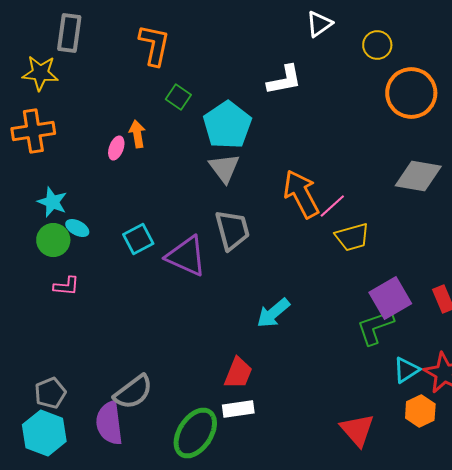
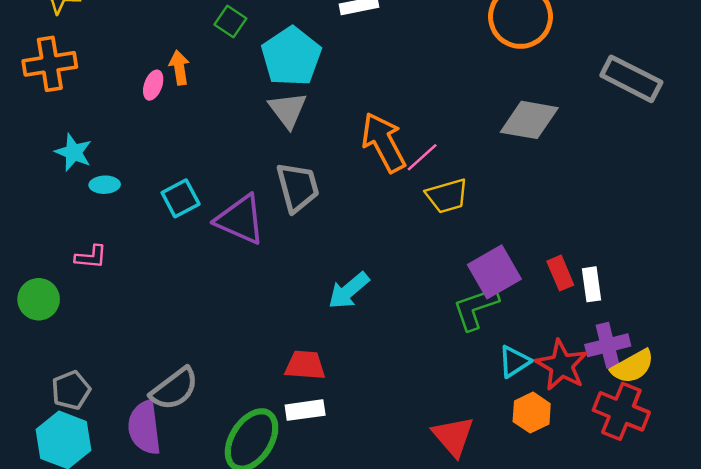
cyan ellipse: (77, 228) -> (105, 185), turned -30
green circle: (53, 240) -> (39, 299), moved
red trapezoid: (238, 373) -> (305, 365), turned -108

